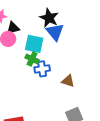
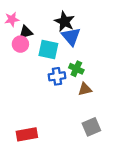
green cross: (32, 59) -> (76, 69), moved
brown triangle: (68, 81) -> (85, 89), turned -32

